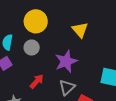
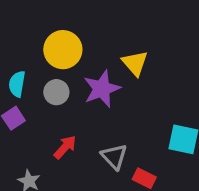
purple star: (66, 61) -> (102, 89), moved
gray triangle: (67, 87) -> (114, 157), turned -30

